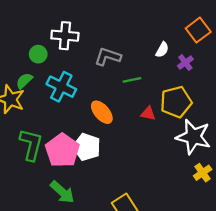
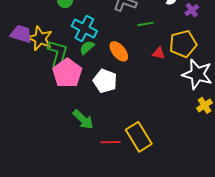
green semicircle: (24, 81) -> (87, 48), moved
green L-shape: (31, 145) -> (58, 54), moved
pink pentagon: (62, 150) -> (67, 73), moved

